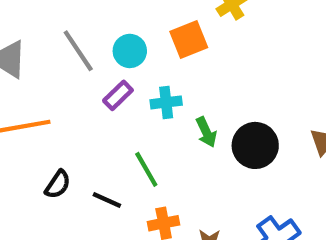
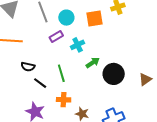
cyan cross: (166, 102) -> (78, 45), turned -32
green arrow: (206, 132) -> (93, 63), turned -112
black semicircle: (58, 184) -> (28, 67), moved, turned 56

